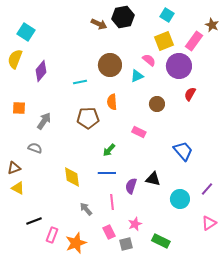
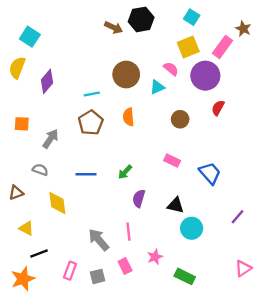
brown pentagon: (88, 118) -> (91, 123), moved, turned -30
pink rectangle: (139, 132) -> (172, 161), moved
blue line: (107, 173) -> (86, 174), moved
yellow diamond: (72, 177) -> (57, 203), moved
purple semicircle: (131, 186) -> (139, 198), moved
yellow triangle: (18, 188) -> (26, 228), moved
cyan circle: (180, 199) -> (192, 228), moved
gray arrow: (86, 209) -> (99, 240), size x1.5
pink triangle: (209, 223) -> (243, 268), moved
pink rectangle: (52, 235) -> (70, 271), moved
orange star: (76, 243) -> (23, 279), moved
gray square: (126, 244) -> (98, 276), moved

